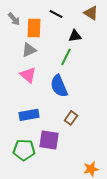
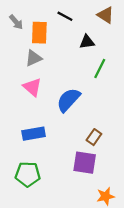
green line: (66, 57) -> (100, 69), moved
blue semicircle: (59, 86) -> (68, 100), turned 65
brown rectangle: (71, 118) -> (94, 137), moved
purple square: (49, 140) -> (85, 163), moved

